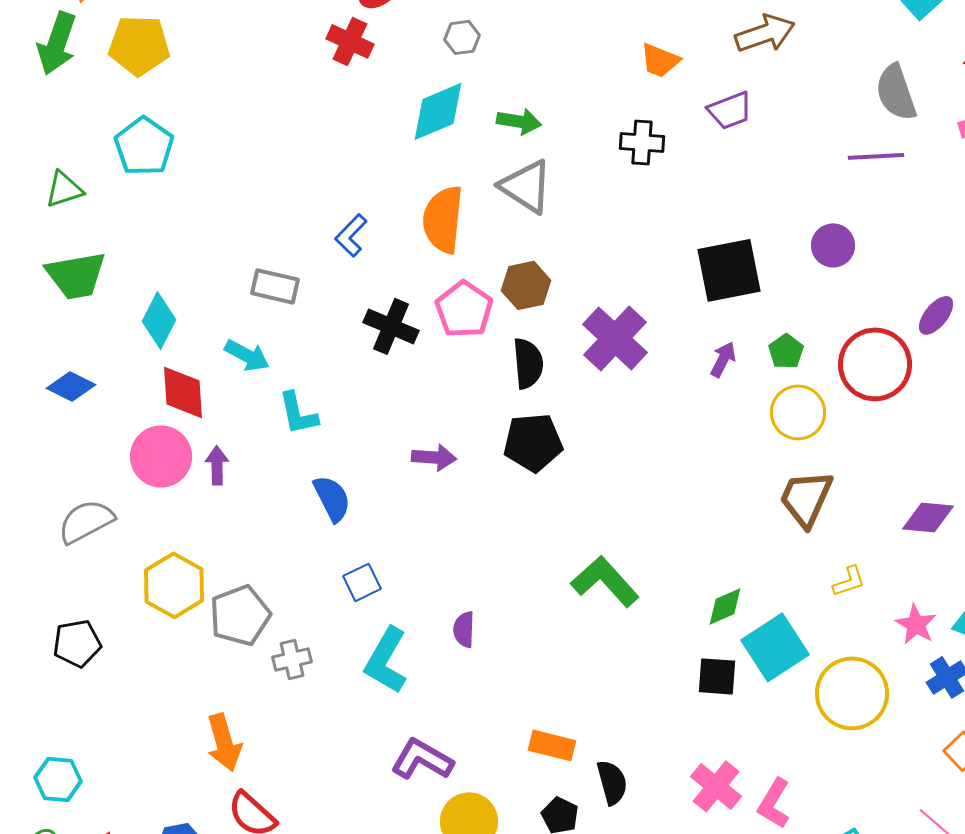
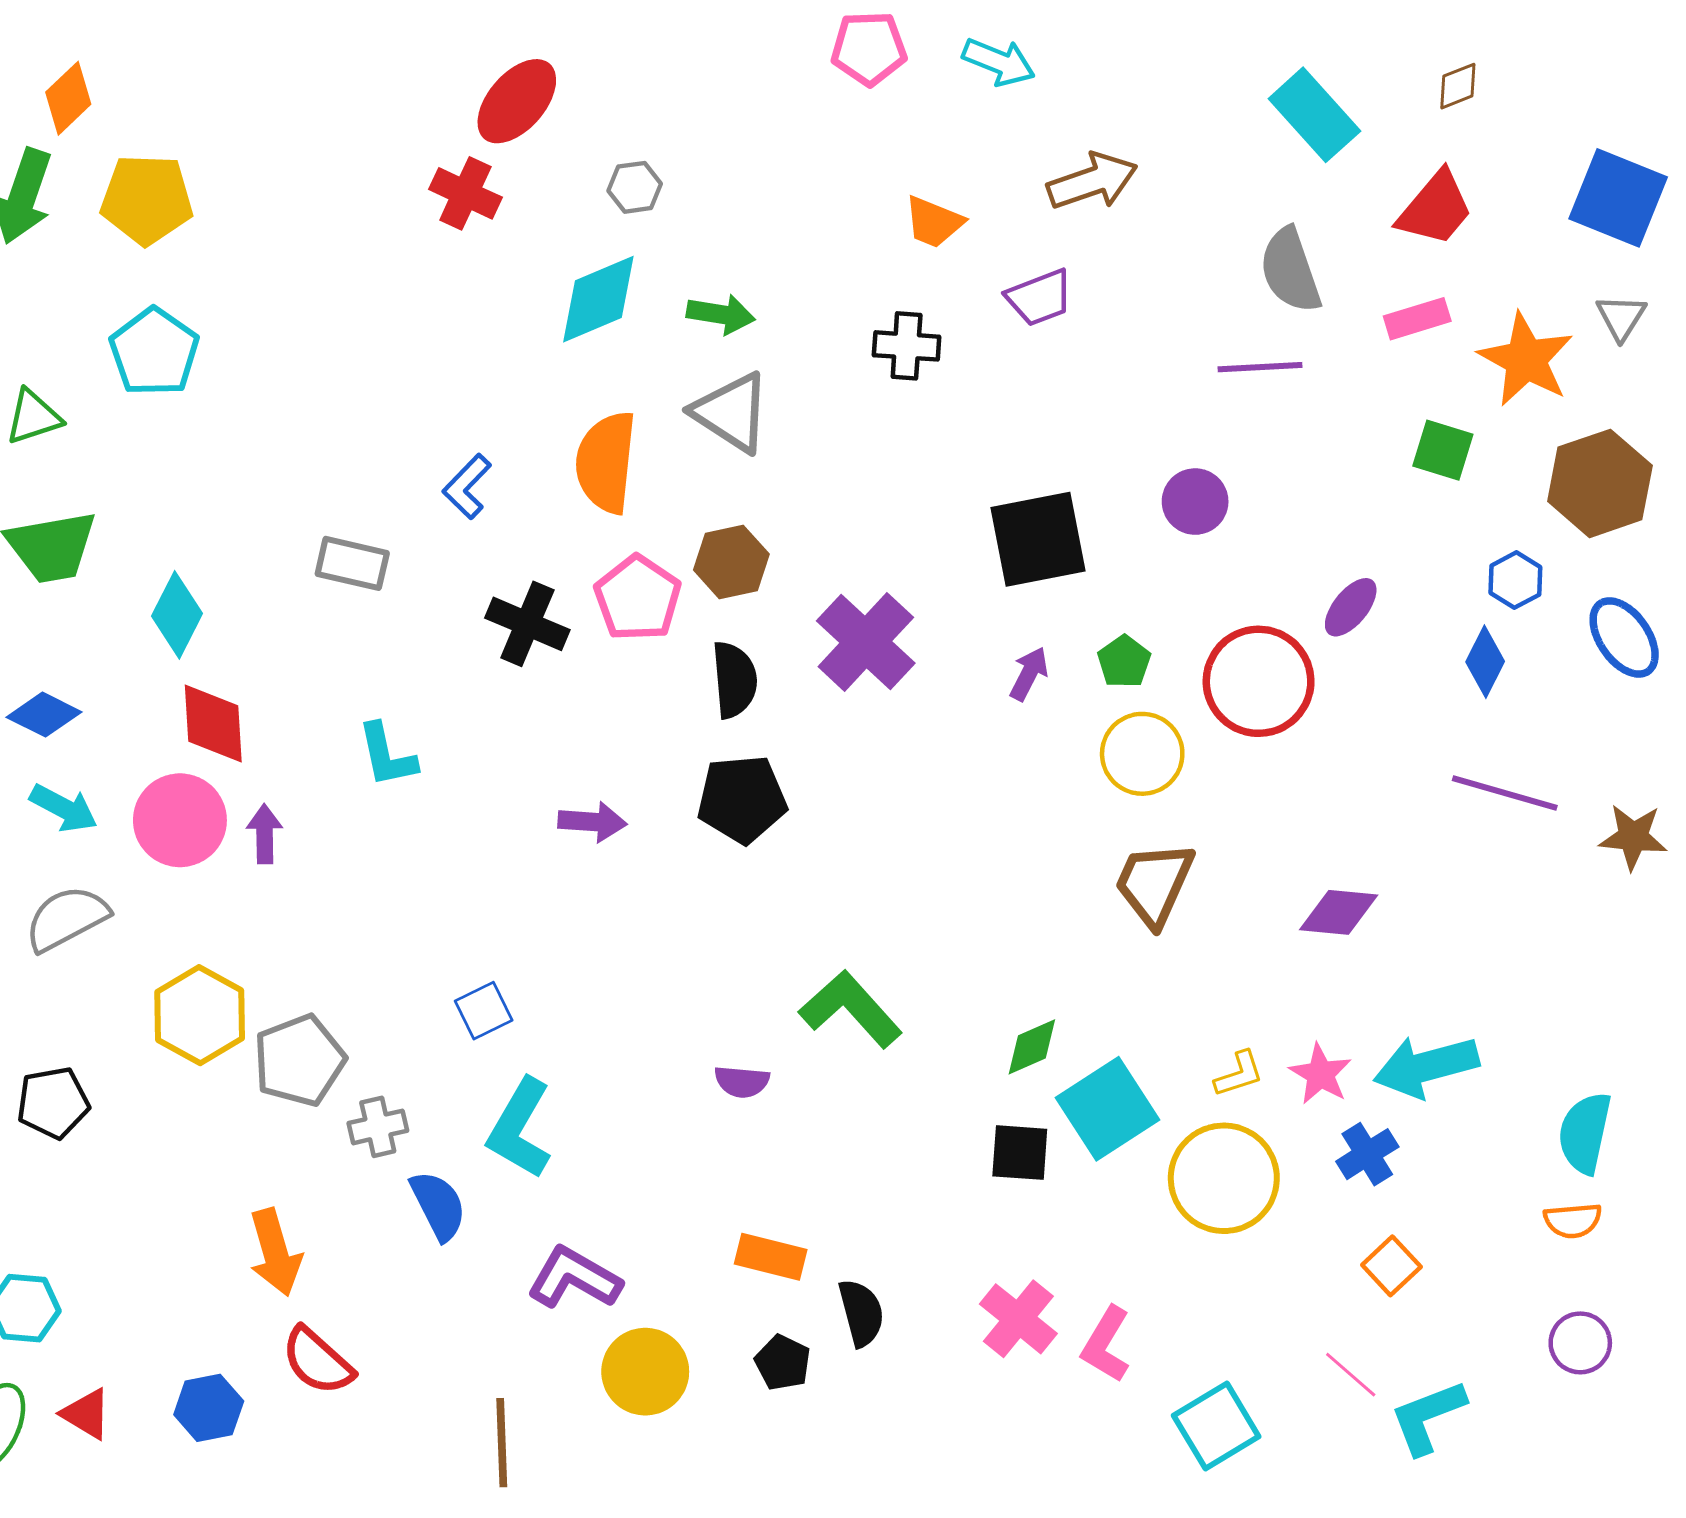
cyan arrow: (247, 355) -> (64, 808), moved
blue semicircle: (332, 498) -> (438, 1205), moved
yellow L-shape: (849, 581) -> (1239, 1074), moved
purple semicircle: (464, 629) -> (742, 1082), moved, turned -87

